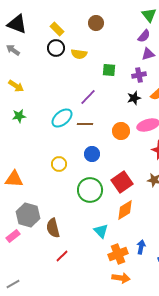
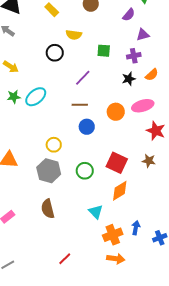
purple semicircle: (144, 36) -> (129, 15), moved
black circle: (56, 48) -> (55, 53), moved
cyan ellipse: (62, 118) -> (36, 97), moved
blue circle: (92, 154) -> (87, 127), moved
red square: (122, 182) -> (117, 163), turned -30
green circle: (90, 190) -> (85, 171), size x0.7
gray hexagon: (28, 215) -> (49, 171), moved
red line: (62, 256) -> (65, 259), moved

